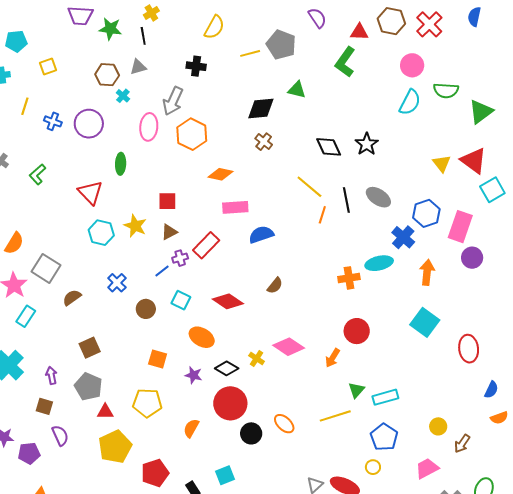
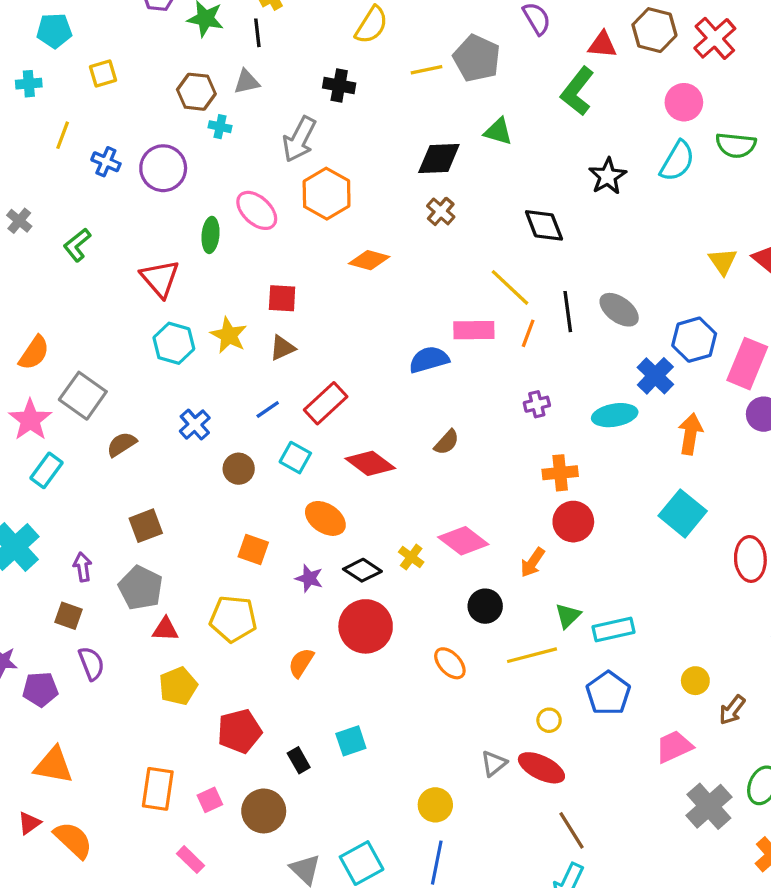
cyan cross: (123, 96) -> (220, 127), turned -32
pink ellipse: (149, 127) -> (257, 210), moved, turned -56
black star: (367, 144) -> (608, 176), moved
pink rectangle: (235, 207) -> (474, 330), moved
red rectangle: (206, 245) -> (326, 403), moved
purple cross: (180, 258) -> (537, 404), moved
orange cross: (349, 278) -> (560, 473), moved
black circle: (251, 433) -> (485, 606), moved
yellow pentagon: (115, 447) -> (178, 686), size x0.7
yellow circle: (373, 467) -> (549, 720), moved

